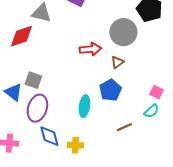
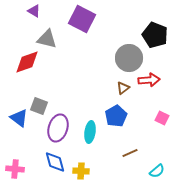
red arrow: (90, 49) -> (149, 80), moved
purple ellipse: (37, 108) -> (58, 128), moved
cyan semicircle: (151, 111) -> (157, 171), moved

